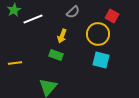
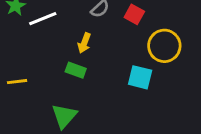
red square: (112, 16) -> (134, 14), moved
yellow circle: (98, 34) -> (164, 46), moved

